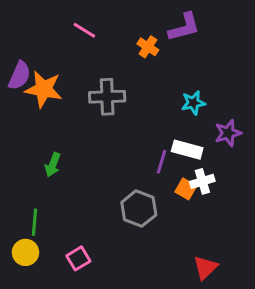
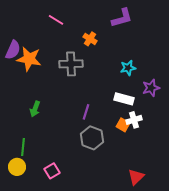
orange cross: (148, 47) -> (90, 39), moved
purple line: (162, 162) -> (86, 112), moved

